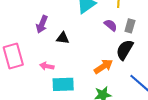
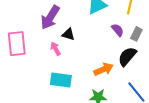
purple arrow: (42, 24) -> (50, 17), size x1.4
pink arrow: (47, 66) -> (56, 49), moved, turned 40

